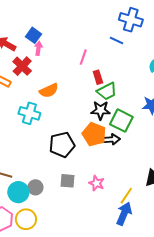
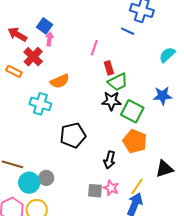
orange pentagon: (94, 134) -> (135, 141), moved
black arrow: (111, 139) -> (109, 160), moved, turned 108
gray square: (68, 181) -> (95, 191), moved
pink star: (96, 183) -> (111, 188), moved

